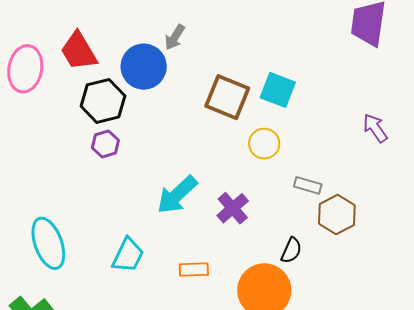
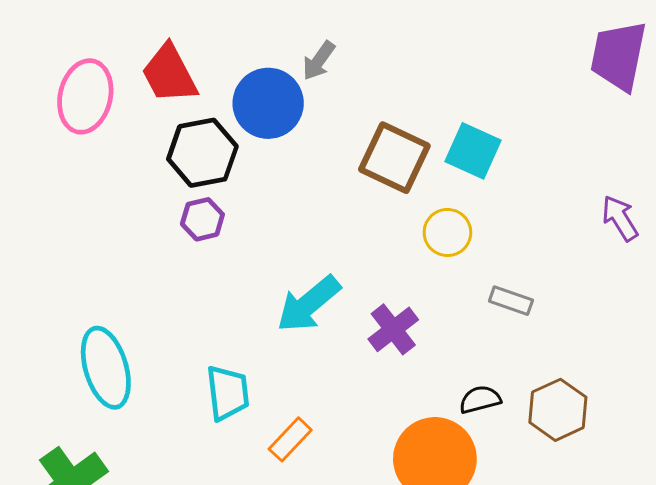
brown hexagon: (337, 215) -> (558, 410), moved
black semicircle: (291, 250) -> (480, 400), turned -132
cyan trapezoid: (128, 255) -> (228, 393), turned -36
orange rectangle: (194, 270) -> (290, 439), moved, turned -48

